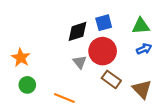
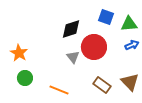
blue square: (104, 23) -> (106, 17), moved, turned 35
brown rectangle: (111, 79) -> (102, 85), moved

